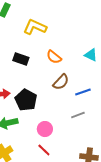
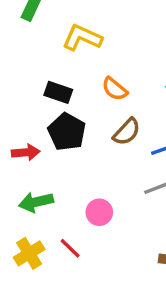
black pentagon: (26, 100) -> (67, 132), moved
red line: (44, 150) -> (70, 248), moved

